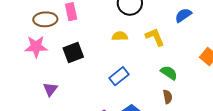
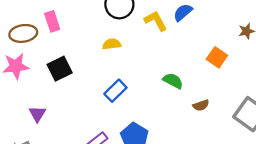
yellow L-shape: (155, 37) -> (156, 21), moved
brown semicircle: (168, 97) -> (201, 105), moved, turned 88

